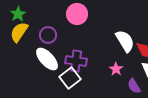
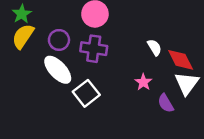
white semicircle: (125, 41) -> (155, 47), size x0.6
purple cross: (76, 61) -> (94, 49), moved

